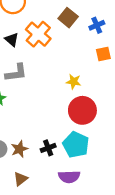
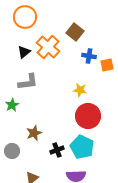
blue cross: (97, 25) -> (89, 56), moved, turned 32
black triangle: (12, 40) -> (24, 52), turned 40
brown star: (19, 149) -> (34, 133), moved

